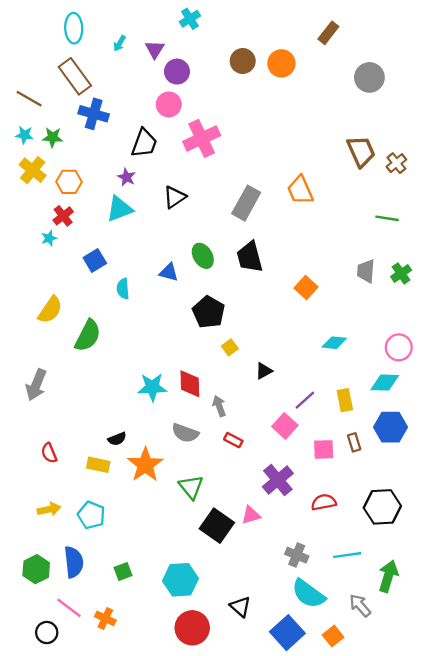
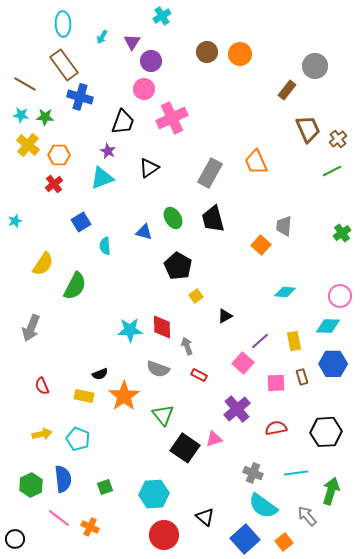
brown rectangle: (328, 33) -> (287, 90), moved
green line: (387, 218) -> (332, 171), moved, turned -36
cyan star: (49, 238) -> (15, 221), moved
gray trapezoid: (366, 271) -> (284, 226), moved
black circle: (47, 633) -> (15, 539), moved

